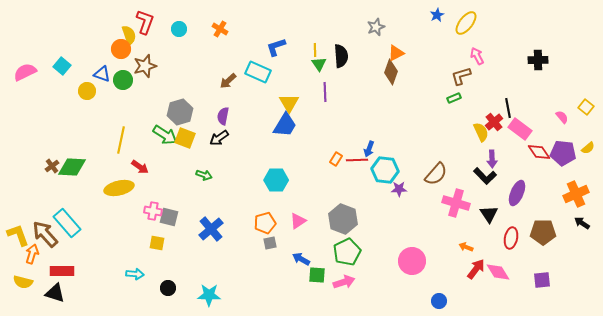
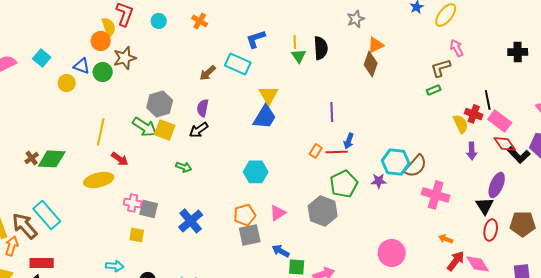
purple line: (325, 92) -> (332, 112), moved
red cross: (494, 122) -> (474, 114), turned -30
red diamond: (539, 152) -> (505, 144), moved
cyan hexagon: (385, 170) -> (396, 162), moved
black L-shape: (485, 176) -> (519, 155), moved
black triangle: (489, 214) -> (485, 206), moved
gray square: (270, 243) -> (250, 235), size x1.6
green pentagon: (347, 252) -> (344, 184), moved

